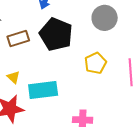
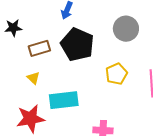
yellow triangle: (14, 77) -> (33, 78), moved

